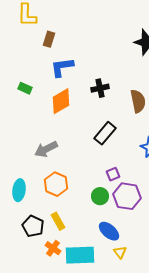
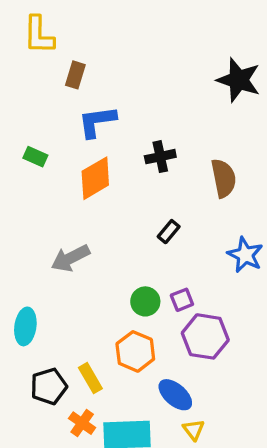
black rectangle: (105, 133) -> (169, 232), size x0.6
orange hexagon: (56, 184) -> (135, 351), moved
green circle: (100, 196) -> (145, 301), moved
black pentagon: (33, 226) -> (49, 386), turned 30

